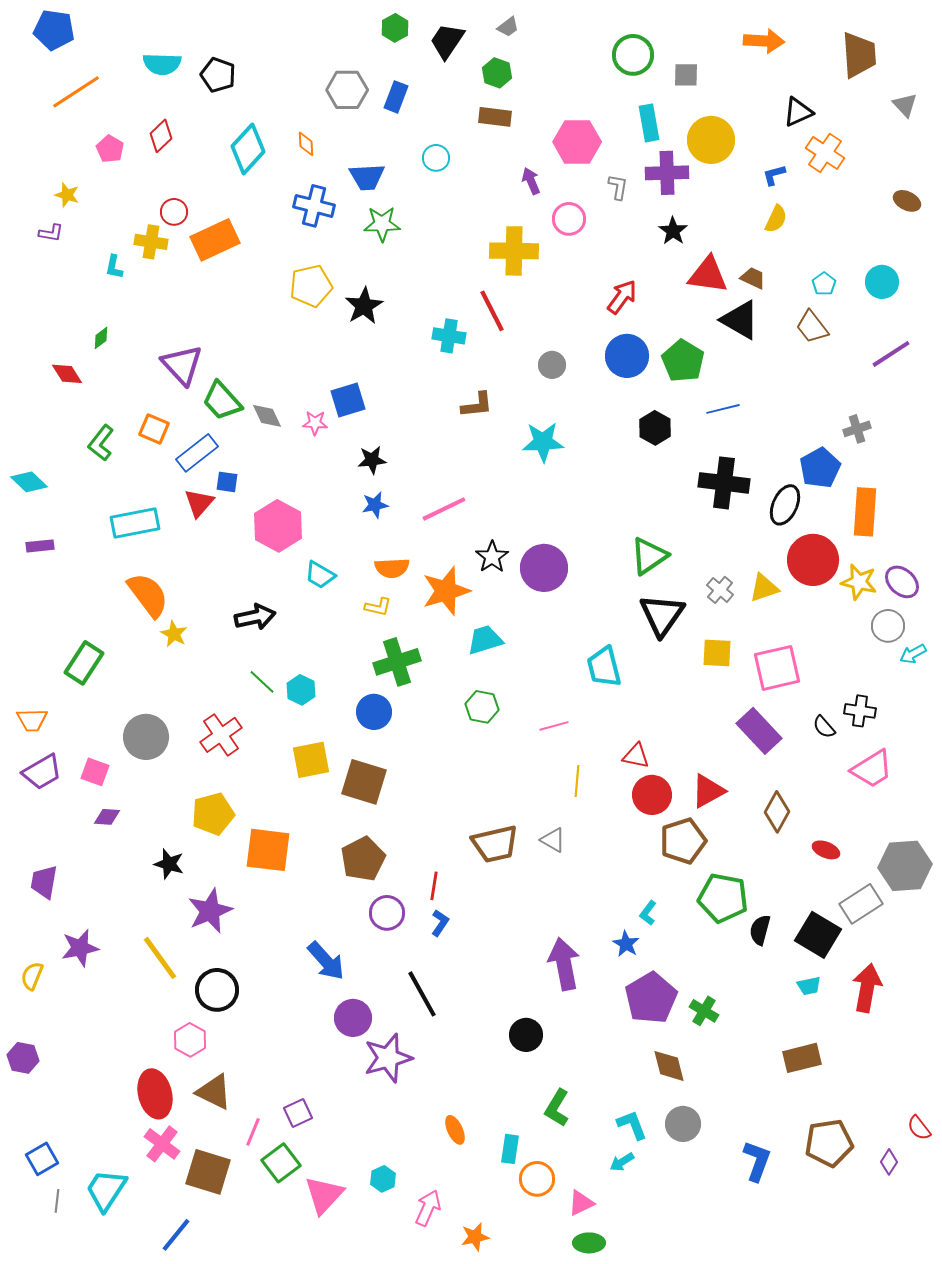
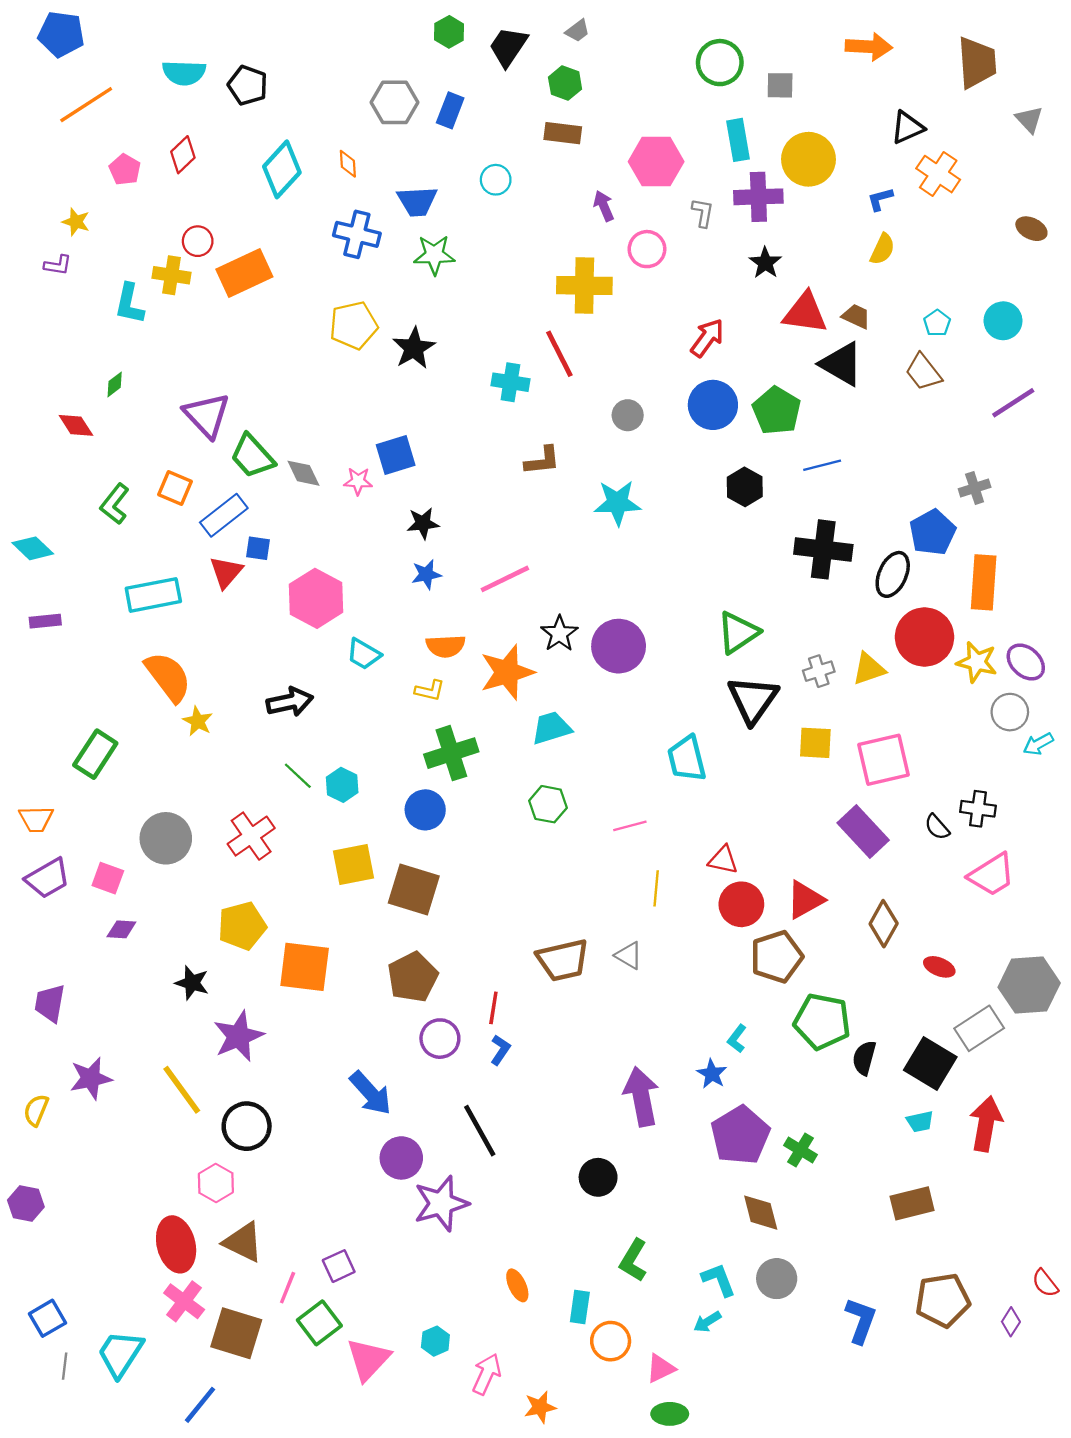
cyan L-shape: (114, 267) -> (129, 304), size x1.5
gray cross: (720, 590) -> (819, 671), turned 32

